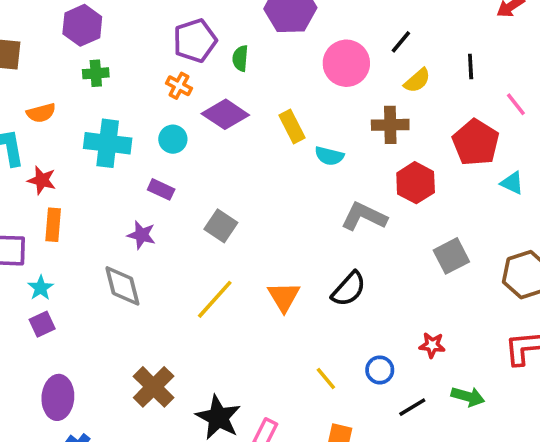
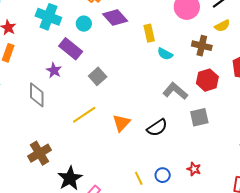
purple rectangle: (161, 189) -> (71, 49), size x1.6
gray square: (451, 256) -> (199, 117), moved
yellow line: (326, 379) -> (139, 178), moved

